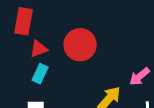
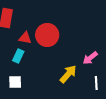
red triangle: (39, 49) -> (25, 38), moved, turned 32

